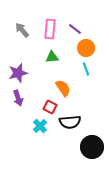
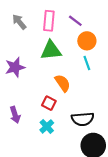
green triangle: (52, 57) -> (51, 50), size x1.5
purple arrow: (18, 98) -> (15, 115), moved
black semicircle: (70, 122) -> (83, 119), moved
cyan cross: (40, 126) -> (47, 126), moved

